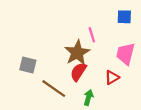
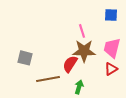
brown star: (77, 53) -> (84, 51), moved, turned 30
red triangle: (112, 77) -> (111, 69), moved
brown line: (54, 89) -> (48, 79), turned -45

